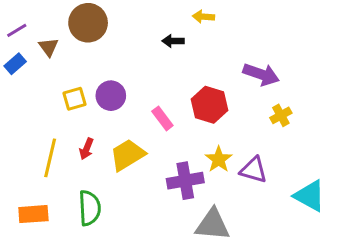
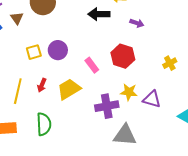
black arrow: (173, 41) -> (99, 14), size x1.5
purple arrow: (261, 74) -> (137, 23), moved, size x0.6
yellow star: (219, 159) -> (129, 92), turned -30

